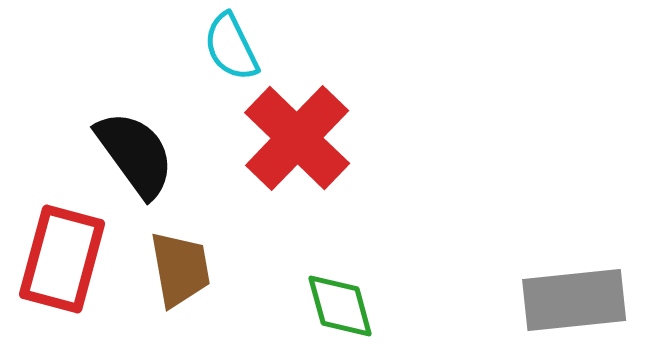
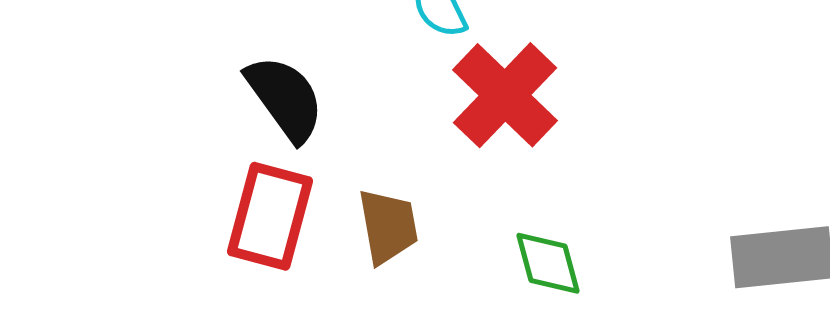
black semicircle: (135, 154) -> (285, 98), moved

